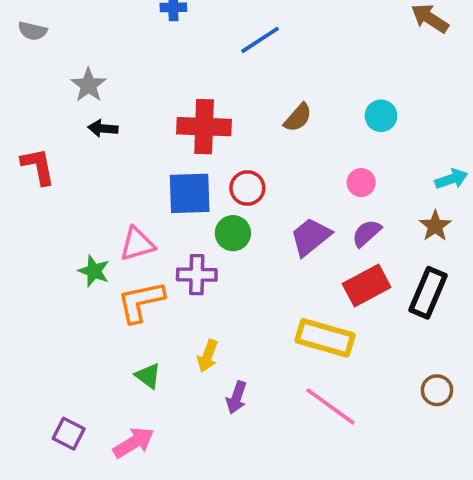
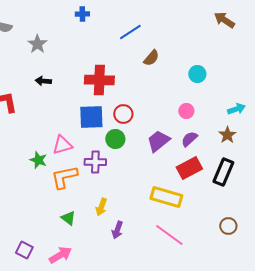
gray star: (88, 85) -> (37, 44), moved
brown semicircle: (298, 118) -> (151, 58), moved

